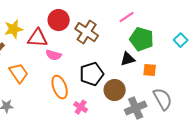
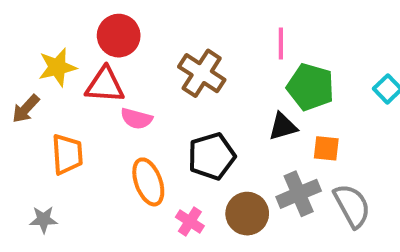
pink line: (127, 17) -> (281, 43), turned -56
red circle: (59, 20) -> (119, 36), moved
orange trapezoid: (19, 73) -> (67, 154), turned 30
brown circle: (115, 90) -> (247, 214), moved
gray cross: (136, 108) -> (299, 194), moved

